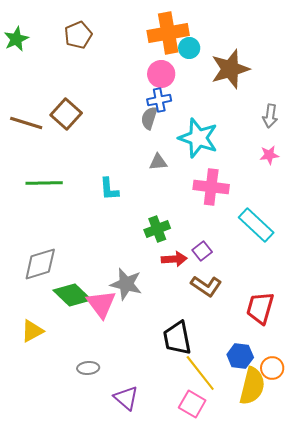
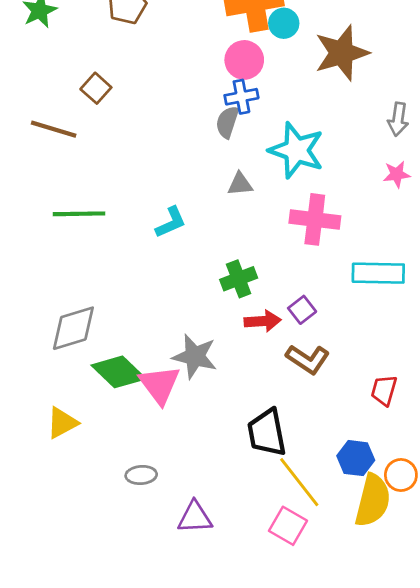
brown square: (66, 114) -> (96, 88), moved, size x0.7
cyan L-shape: (109, 189) -> (171, 222), turned -110
cyan rectangle: (256, 225) -> (378, 273), turned -42
red trapezoid: (260, 308) -> (384, 390), size x0.7
purple triangle: (126, 398) -> (195, 517), turned -44

